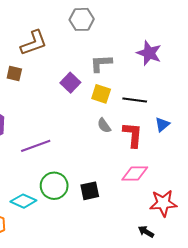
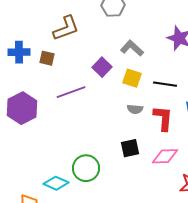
gray L-shape: (101, 63) -> (132, 48), turned 45
gray semicircle: (104, 126) -> (135, 109), turned -49
purple line: (36, 146) -> (71, 92), moved
black square: (90, 191) -> (130, 148), moved

